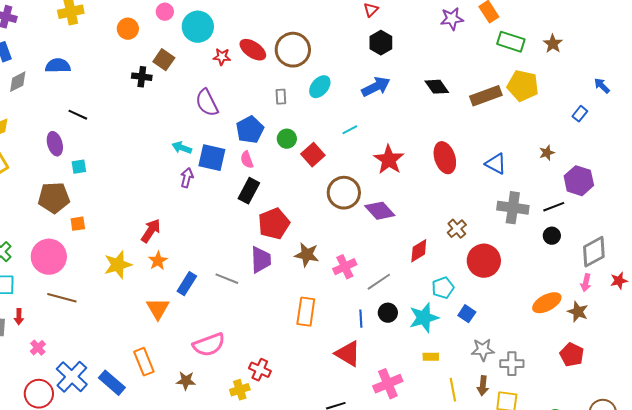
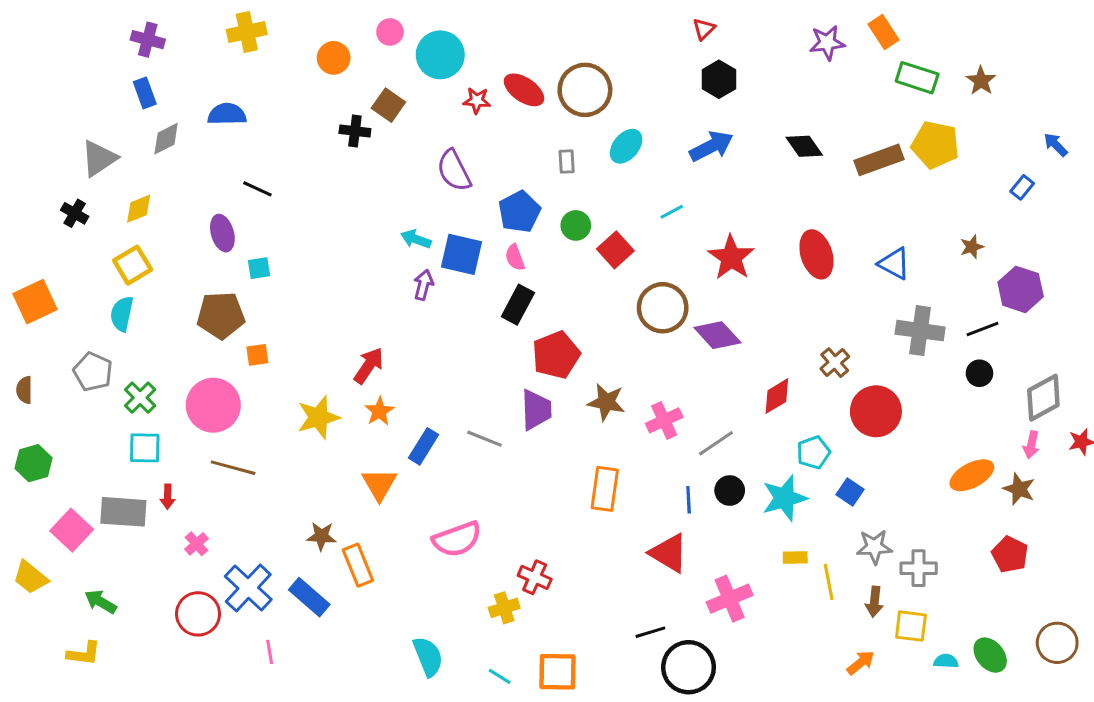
brown star: (186, 381) -> (321, 536), moved
yellow line: (453, 390) -> (829, 582), moved

